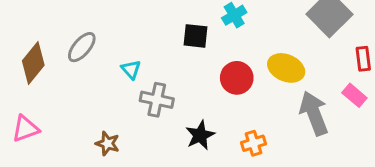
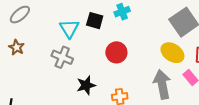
yellow ellipse: (286, 68) -> (172, 53), moved
cyan triangle: (131, 69) -> (69, 29), moved, size x1.5
brown star: (107, 143) -> (17, 47), moved

